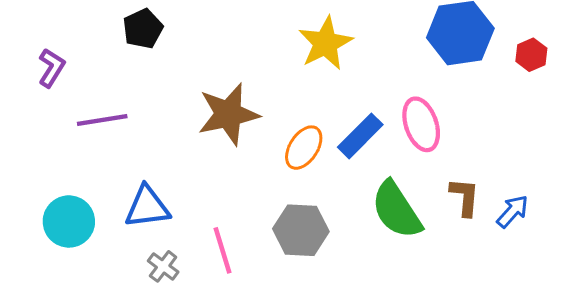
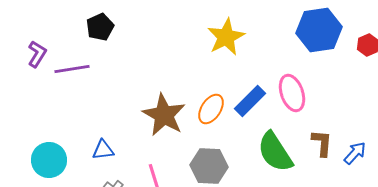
brown star: (228, 114) -> (164, 115), moved, turned -30
purple line: (102, 120) -> (72, 69), moved
blue triangle: (147, 207) -> (103, 150), size x0.7

